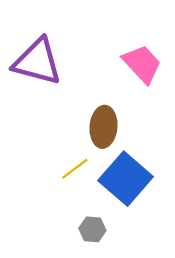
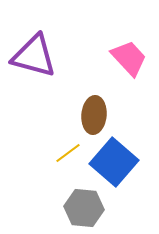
gray hexagon: (92, 229) -> (84, 208), size x1.6

